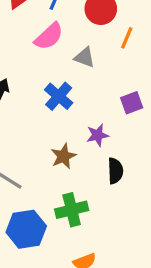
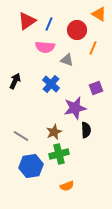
pink semicircle: (49, 36) -> (45, 47), turned 48
purple star: (98, 135) -> (75, 108), size x1.6
brown star: (63, 156) -> (54, 132), moved

